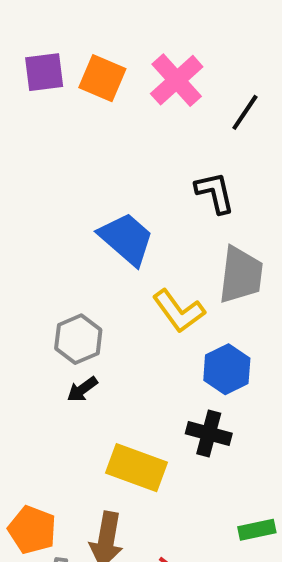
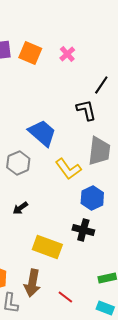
pink cross: (177, 80) -> (67, 54), size x0.6
black line: (245, 112) -> (101, 85), moved
gray hexagon: (78, 339) -> (18, 163), moved

